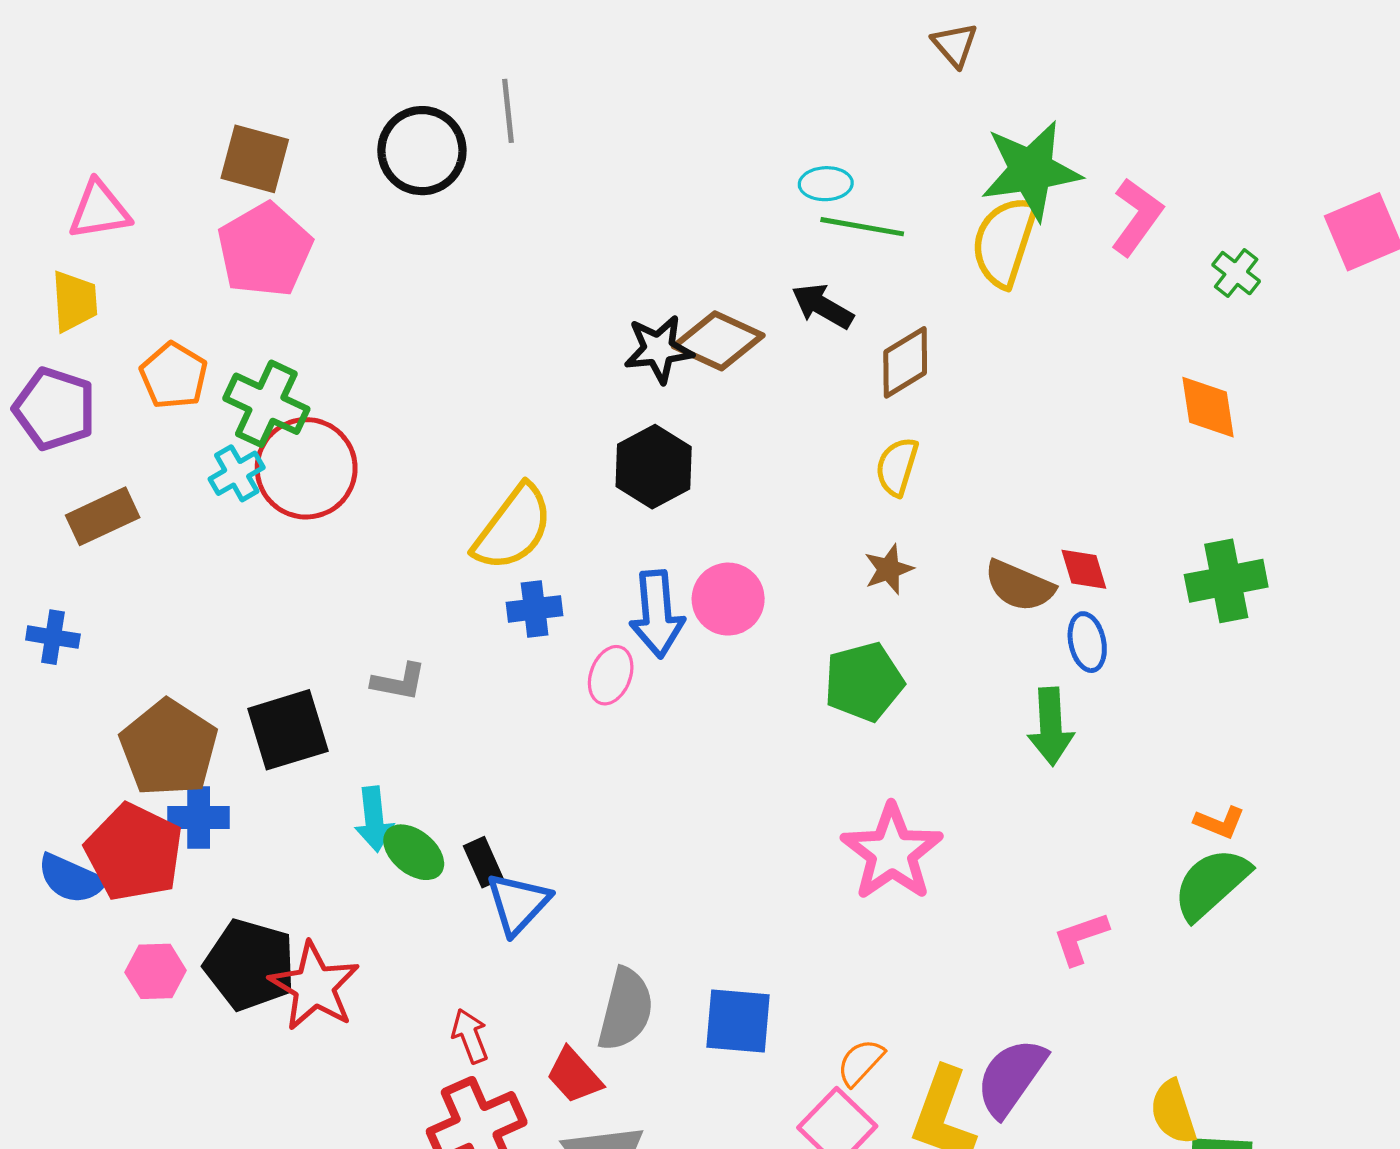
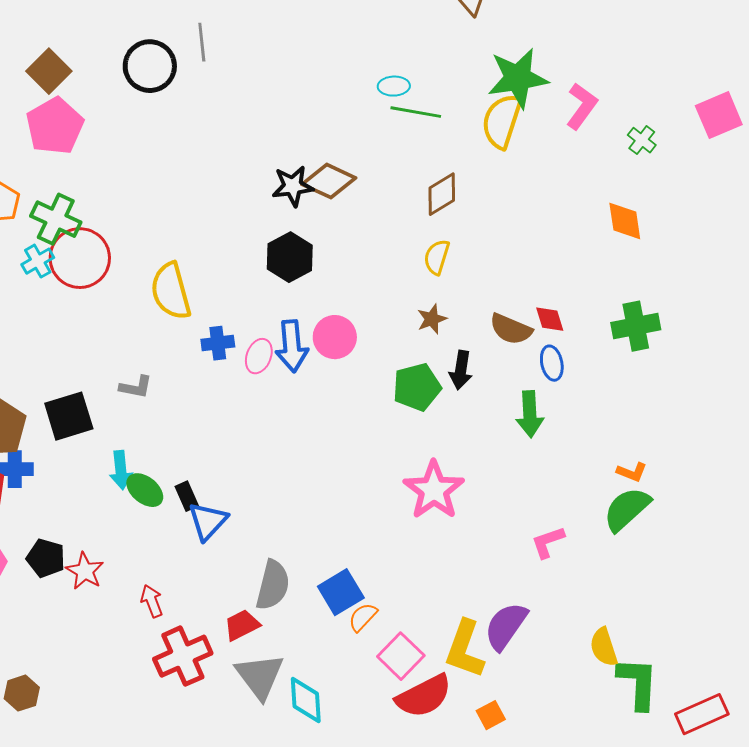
brown square: (255, 159) -> (49, 71), turned 30
black arrow: (822, 306) -> (461, 370), moved, turned -111
yellow semicircle: (513, 528) -> (171, 291), moved, turned 128
pink ellipse: (611, 675) -> (259, 356), moved
black pentagon: (250, 965) -> (46, 558), size x0.7
red star: (314, 986) -> (85, 571), size x0.7
blue square: (738, 1021) -> (341, 592), turned -36
red arrow: (470, 1036) -> (152, 601), moved
orange semicircle: (860, 1062) -> (363, 617), moved
red trapezoid: (574, 1076) -> (242, 625), turned 105

